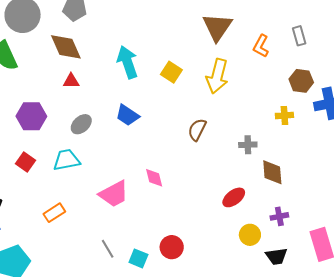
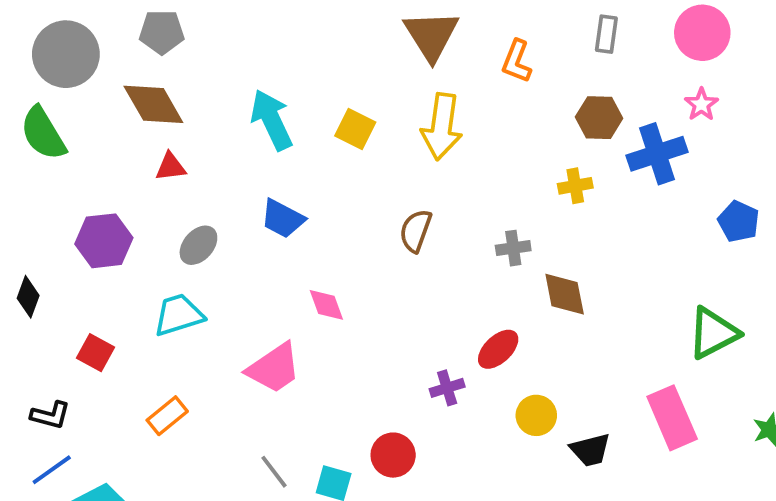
gray rectangle: (299, 36) -> (606, 34), moved, turned 30
red square: (25, 162) -> (95, 353), moved
pink diamond: (154, 178) -> (326, 305), moved
purple cross: (279, 216) -> (447, 388), moved

